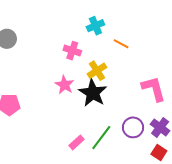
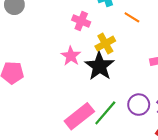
pink rectangle: (76, 142) -> (79, 116), size x1.8

